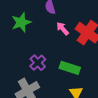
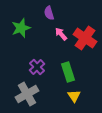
green rectangle: (70, 68) -> (68, 72), turned 54

